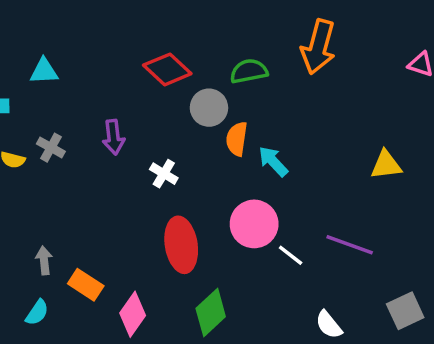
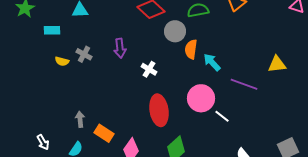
purple line: (350, 245) -> (244, 84), moved

